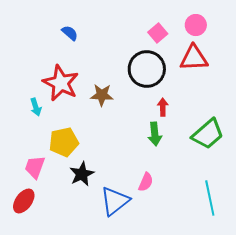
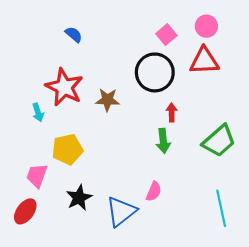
black star: (82, 174) -> (79, 198), moved

